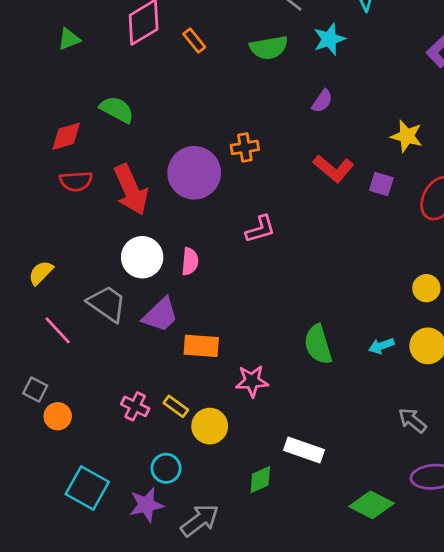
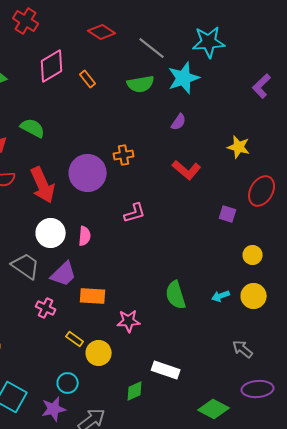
cyan star: (329, 39) -> (184, 78), size x1.4
purple square: (381, 184) -> (228, 214), moved
pink cross: (135, 406) -> (46, 308), moved

